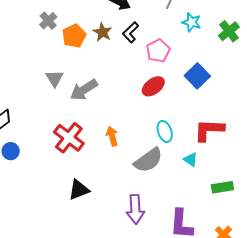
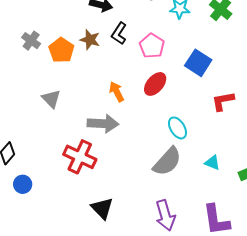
gray arrow: (84, 90) -> (103, 124), moved, turned -132
red L-shape: (209, 130) -> (223, 101), moved, size x0.7
orange arrow: (112, 136) -> (117, 92), moved
cyan triangle: (191, 160) -> (212, 163), moved
black triangle: (79, 190) -> (102, 208), turned -40

